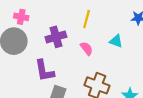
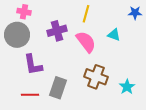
pink semicircle: (87, 48) -> (86, 42), size x1.6
purple L-shape: (44, 71) -> (33, 65), moved

